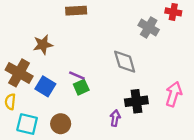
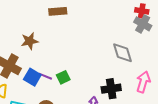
gray cross: (149, 27) -> (143, 24), moved
gray diamond: (125, 62) -> (122, 53), moved
purple line: (77, 76) -> (45, 76), moved

